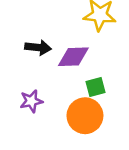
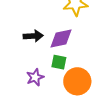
green square: (96, 87) -> (59, 62), moved, turned 35

